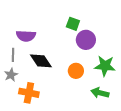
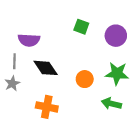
purple circle: (86, 40) -> (116, 36), moved
orange cross: (29, 93) -> (47, 107), moved

